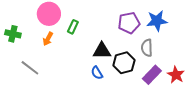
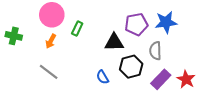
black triangle: (102, 51) -> (114, 42), moved
gray line: (30, 68) -> (49, 72), moved

